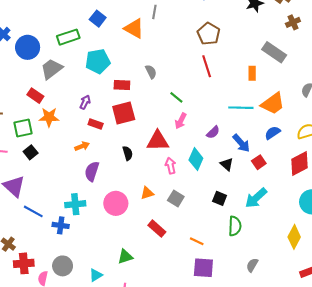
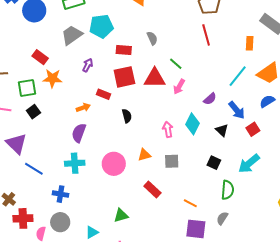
gray trapezoid: (52, 69) -> (72, 35), moved
cyan line: (241, 108) -> (238, 76), turned -55
red rectangle: (96, 124) -> (103, 94), moved
red triangle: (158, 141) -> (155, 78), moved
purple semicircle: (92, 171) -> (79, 133), moved
gray square: (176, 199) -> (172, 161), turned -35
blue cross: (61, 225) -> (61, 194), moved
gray semicircle: (252, 265) -> (222, 218), moved

